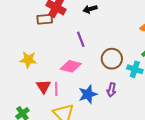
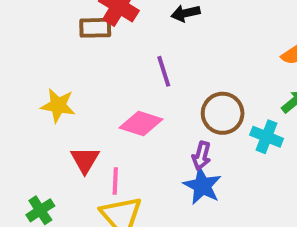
pink line: (56, 89) -> (115, 181), moved
purple arrow: (111, 90) -> (201, 156), moved
blue star: (88, 94) -> (202, 186), moved, turned -30

